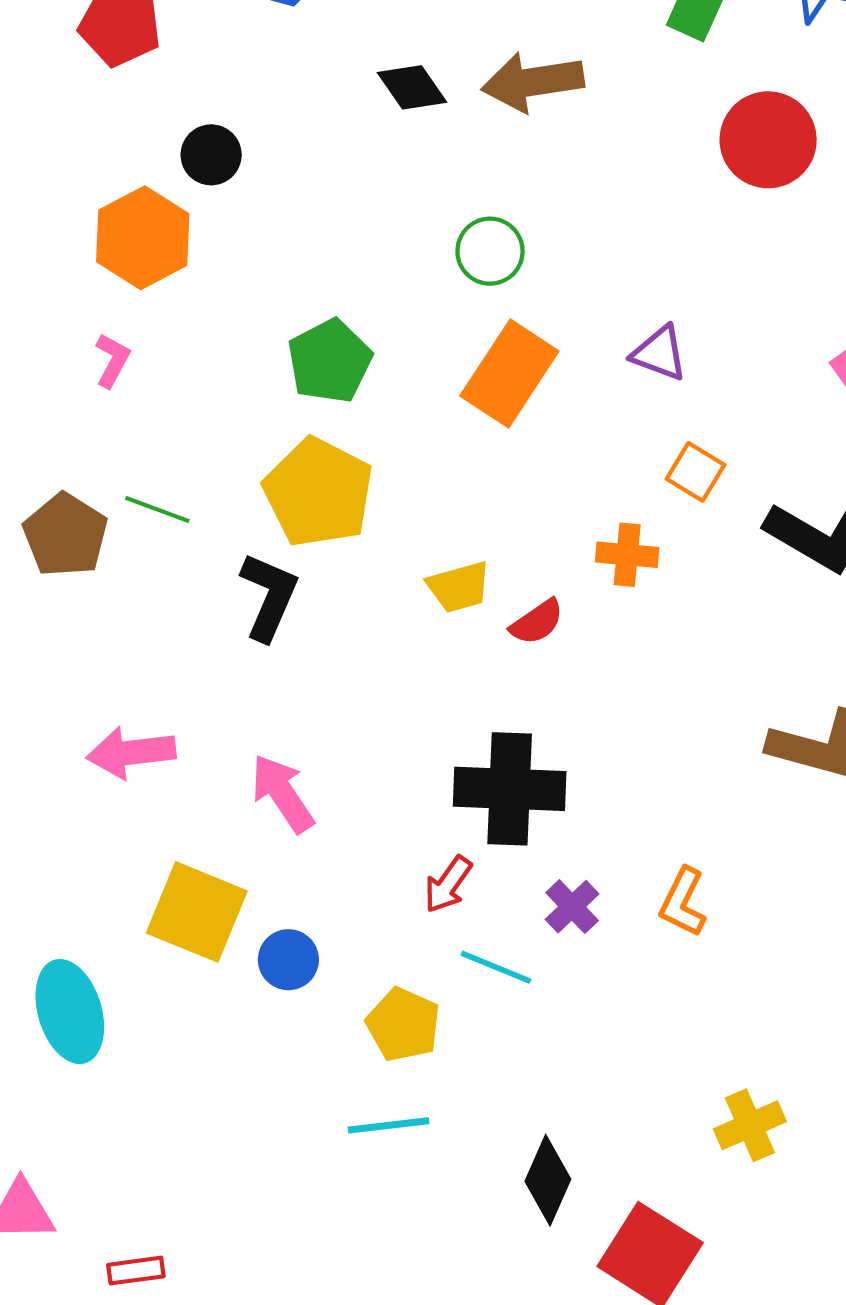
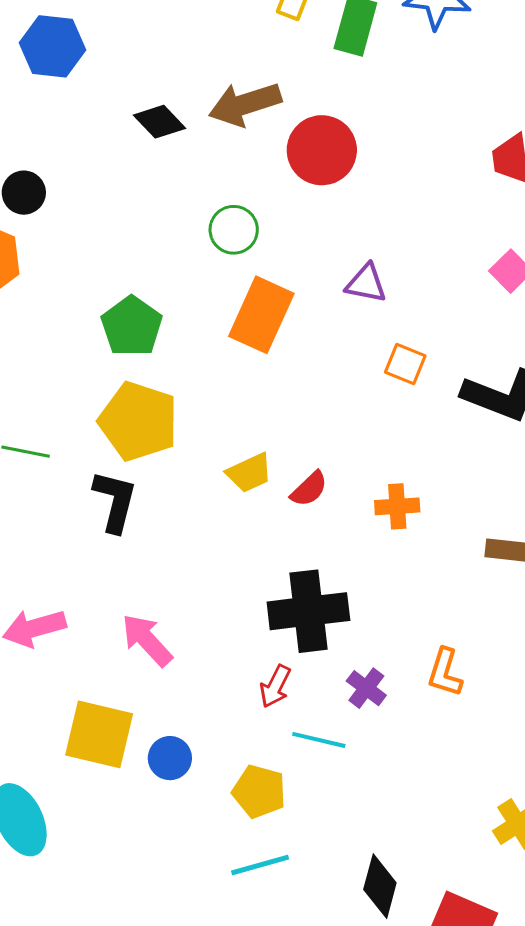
red circle: (768, 140) -> (322, 150), moved
orange cross: (627, 555) -> (397, 506), moved

